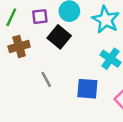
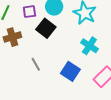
blue square: (87, 89) -> (70, 71), turned 30

